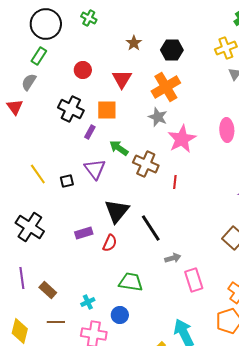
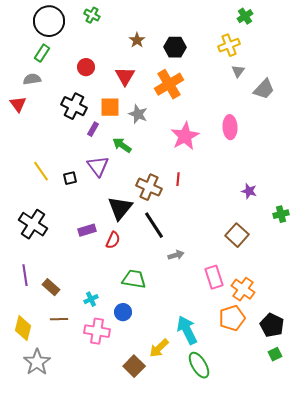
gray semicircle: (29, 82) -> (32, 79), turned 48
gray star: (158, 117) -> (138, 114), moved
brown cross: (146, 164) -> (149, 187), moved
pink rectangle: (194, 280) -> (214, 277), moved

